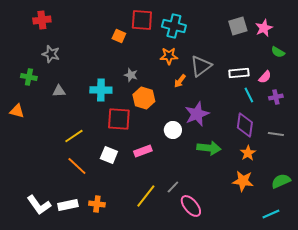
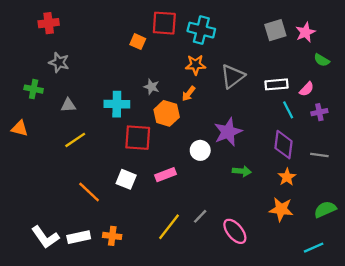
orange arrow: (180, 81) -> (189, 94), moved
yellow line: (74, 136) -> (75, 140), moved
green arrow: (209, 148) -> (242, 171), size x0.7
pink ellipse: (191, 206) -> (235, 231), moved

